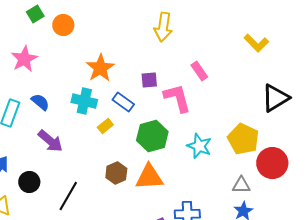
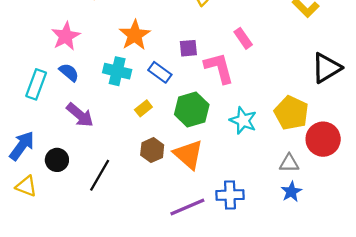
pink star: (24, 59) -> (66, 36), moved
yellow rectangle: (105, 126) -> (143, 108), moved
orange triangle: (149, 177) -> (188, 154), turned 44

